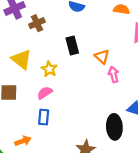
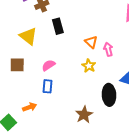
black rectangle: (72, 45) -> (58, 26), moved
orange triangle: (102, 57) -> (91, 42), moved
yellow star: (49, 69) -> (89, 66), moved

